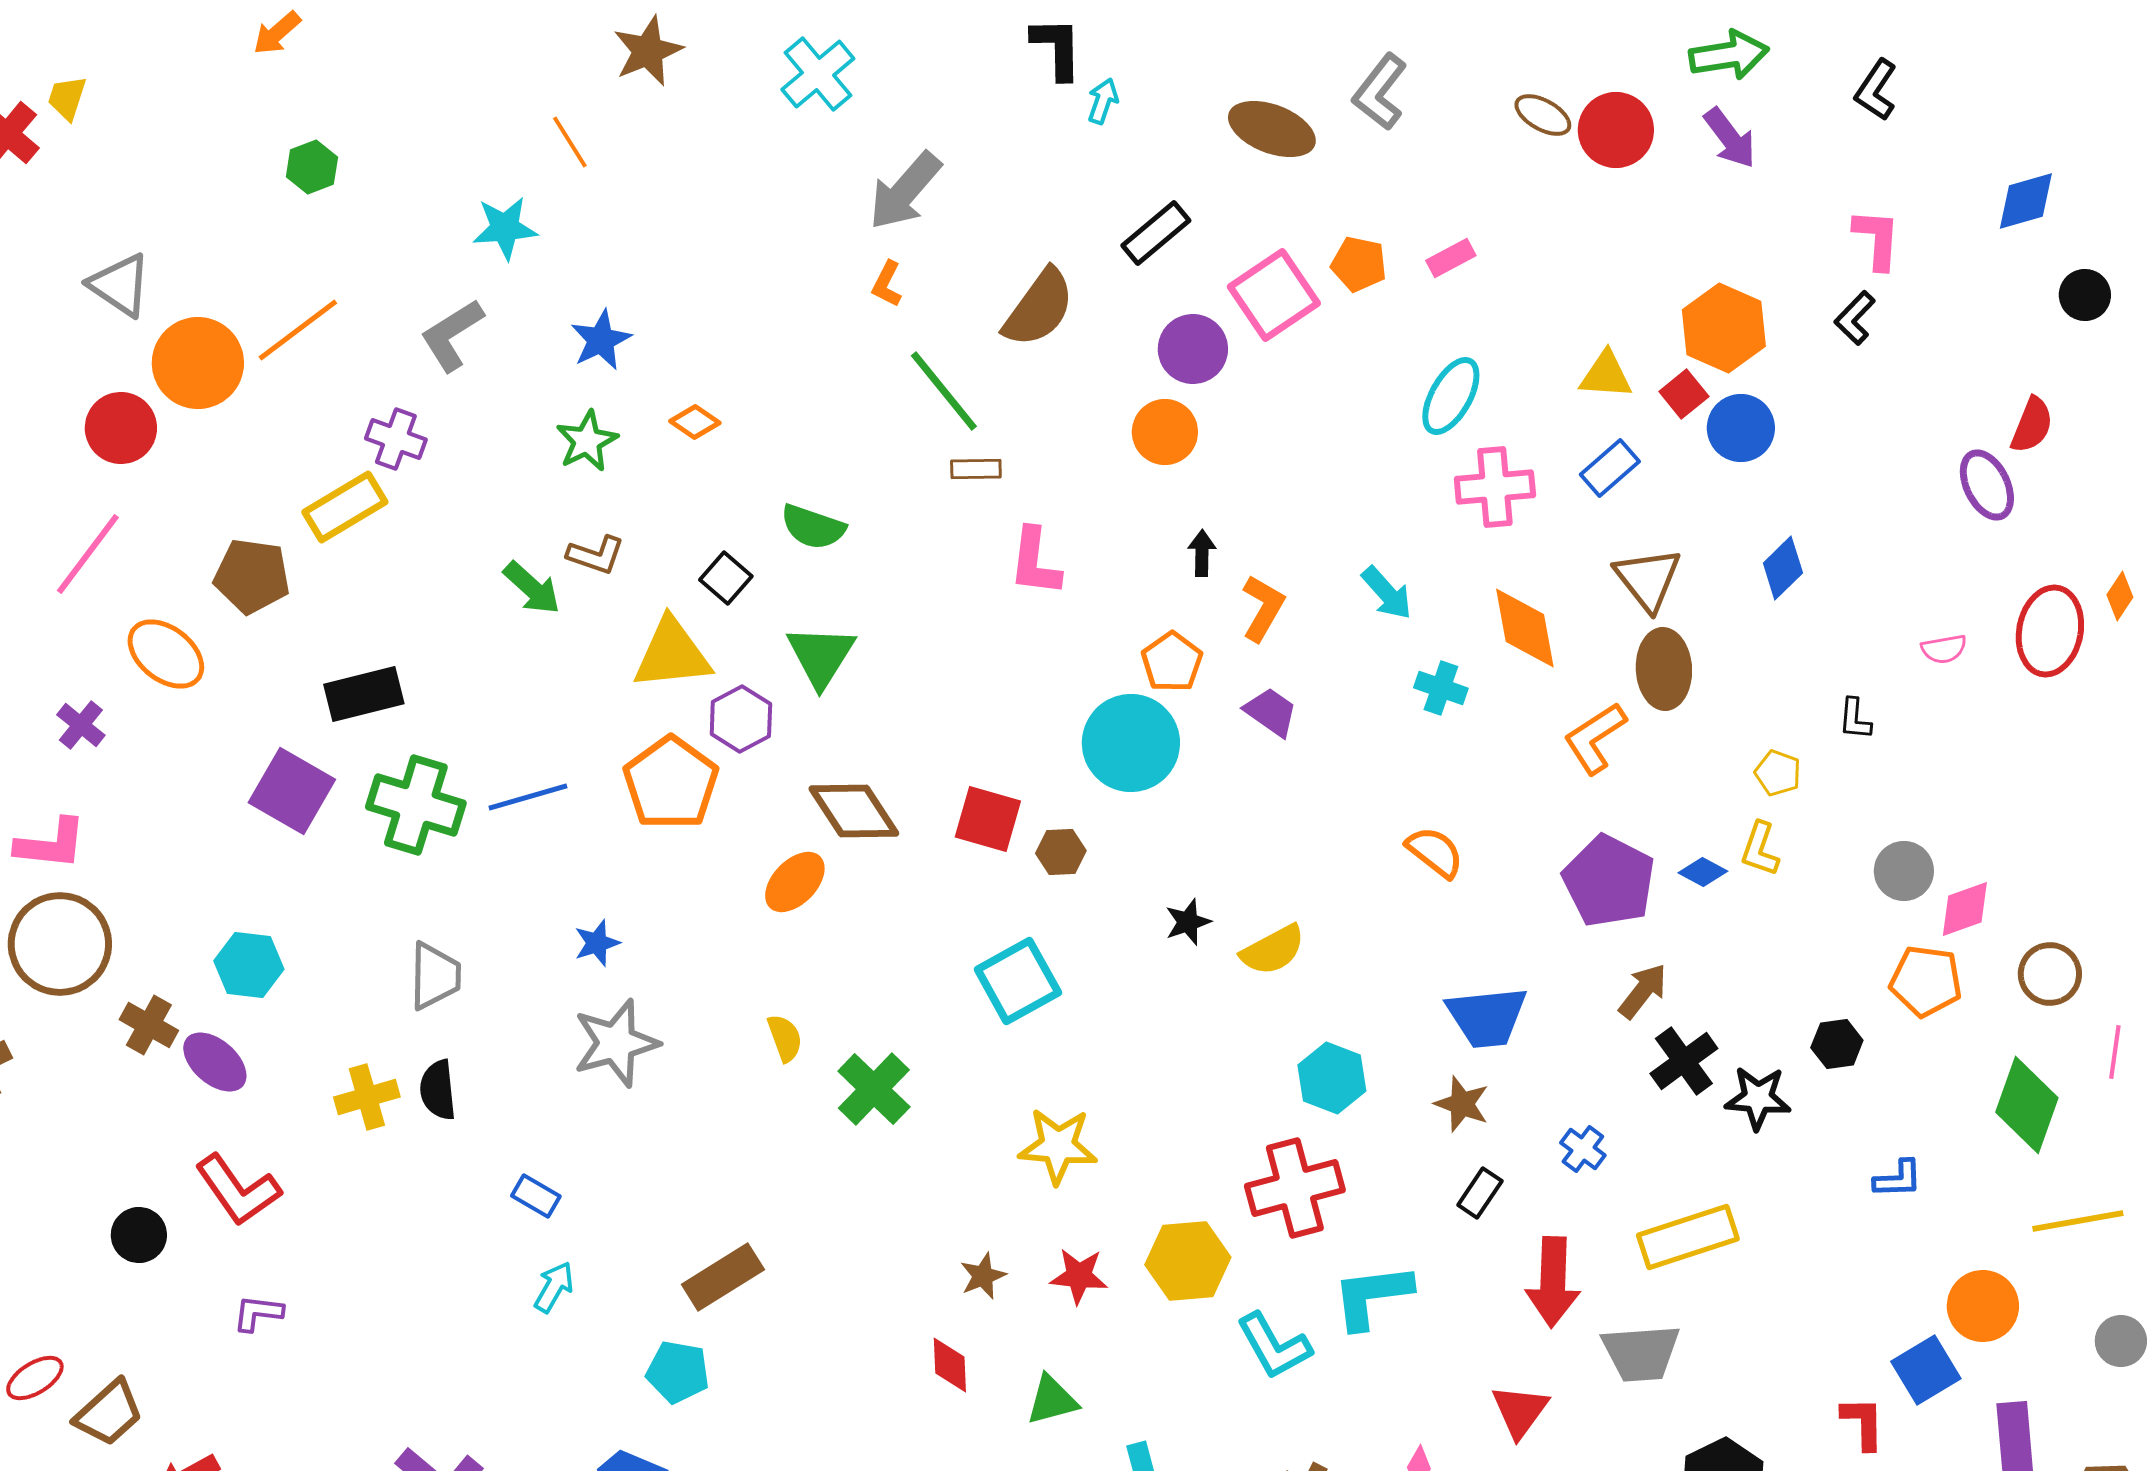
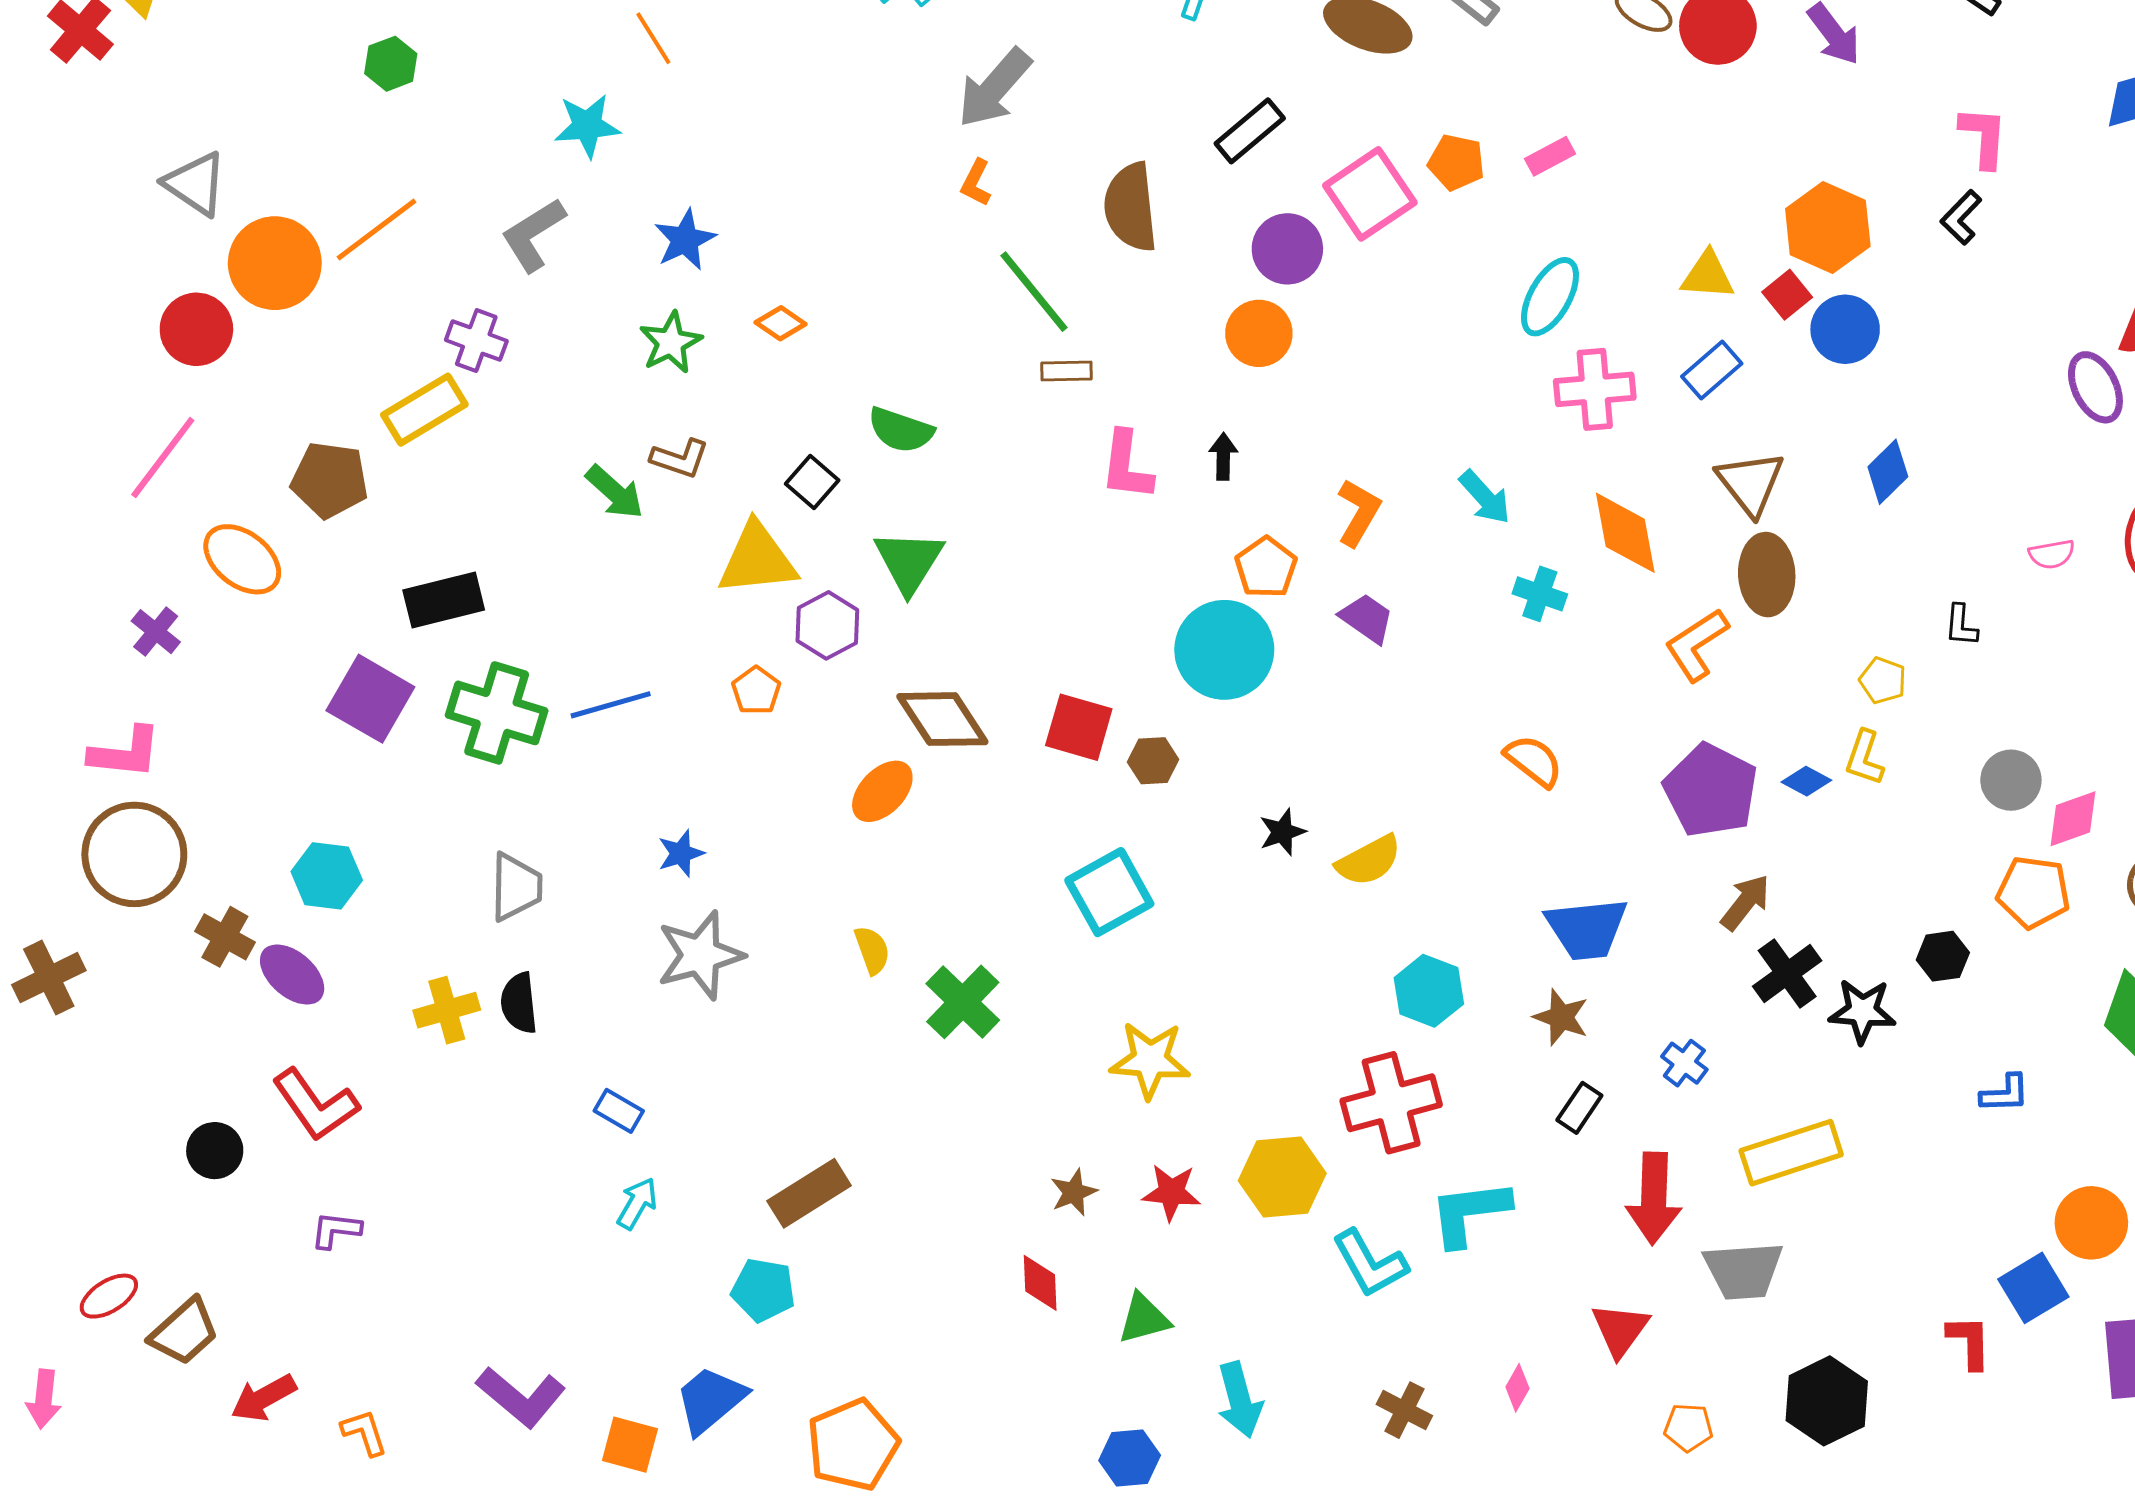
brown semicircle: (1039, 308) -> (1131, 207), turned 138
black arrow: (1202, 553) -> (1223, 456), moved
orange pentagon: (671, 783) -> (756, 691), size x0.5

